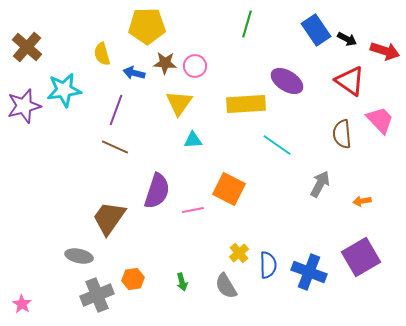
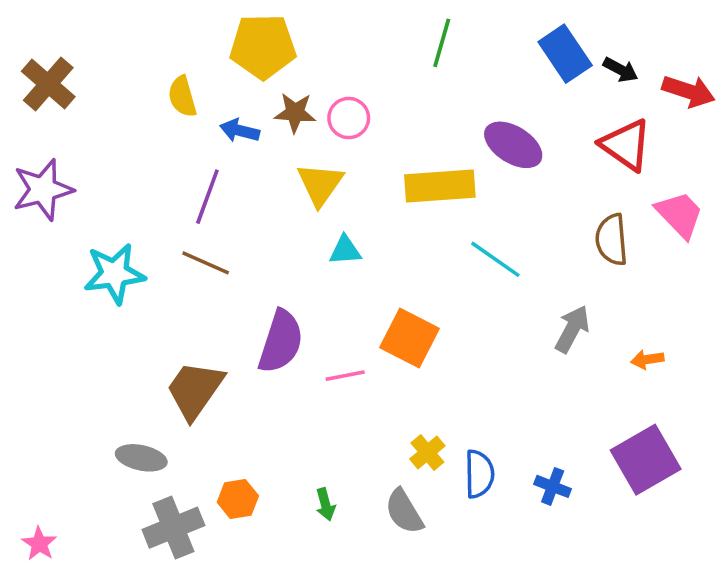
cyan star: (64, 90) -> (114, 274), moved
blue cross: (309, 272) -> (553, 486), size x0.6

